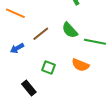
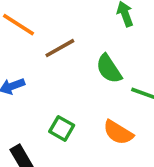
brown line: (41, 34) -> (60, 48), moved

